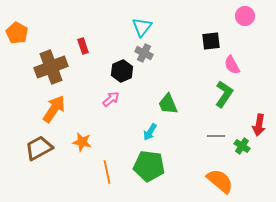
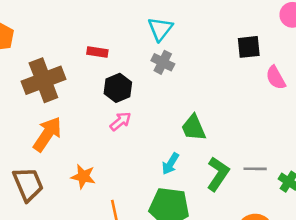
red rectangle: (83, 46) -> (97, 52), moved, turned -63
black hexagon: (122, 71) -> (118, 88), moved
green L-shape: (224, 94) -> (218, 174), moved
brown trapezoid: (39, 148) -> (28, 184), turned 96

